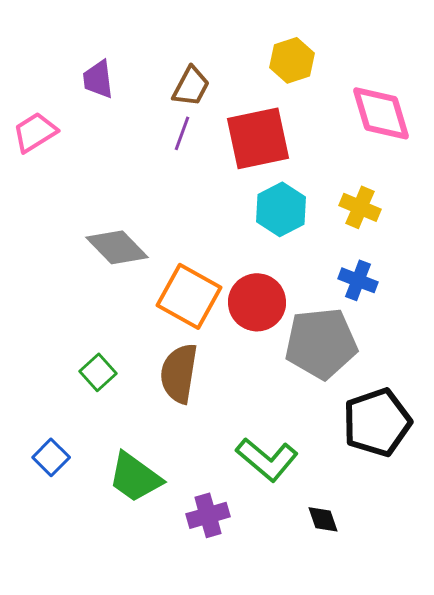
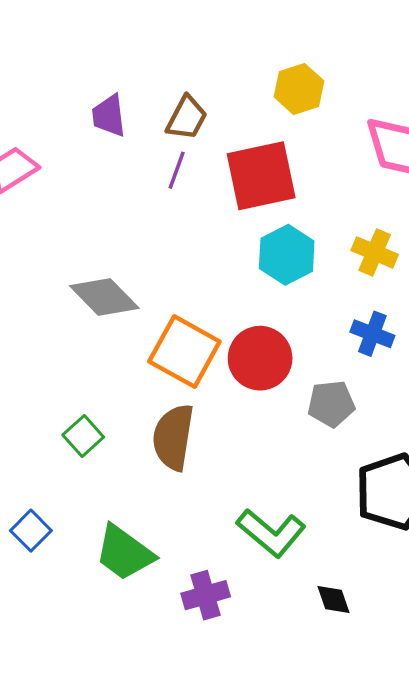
purple trapezoid: (98, 79) -> (109, 116), moved
gray pentagon: (321, 343) -> (331, 404), size x0.6

